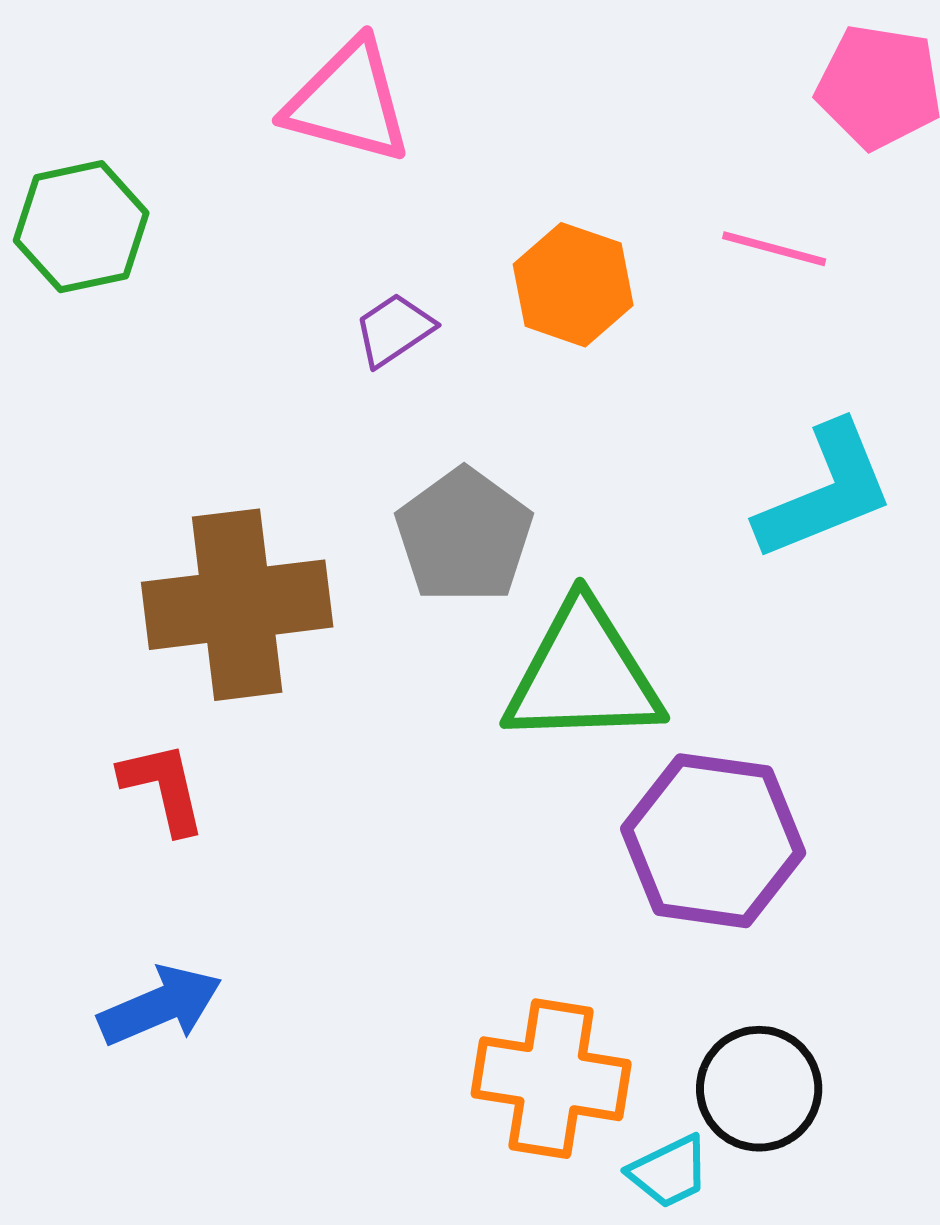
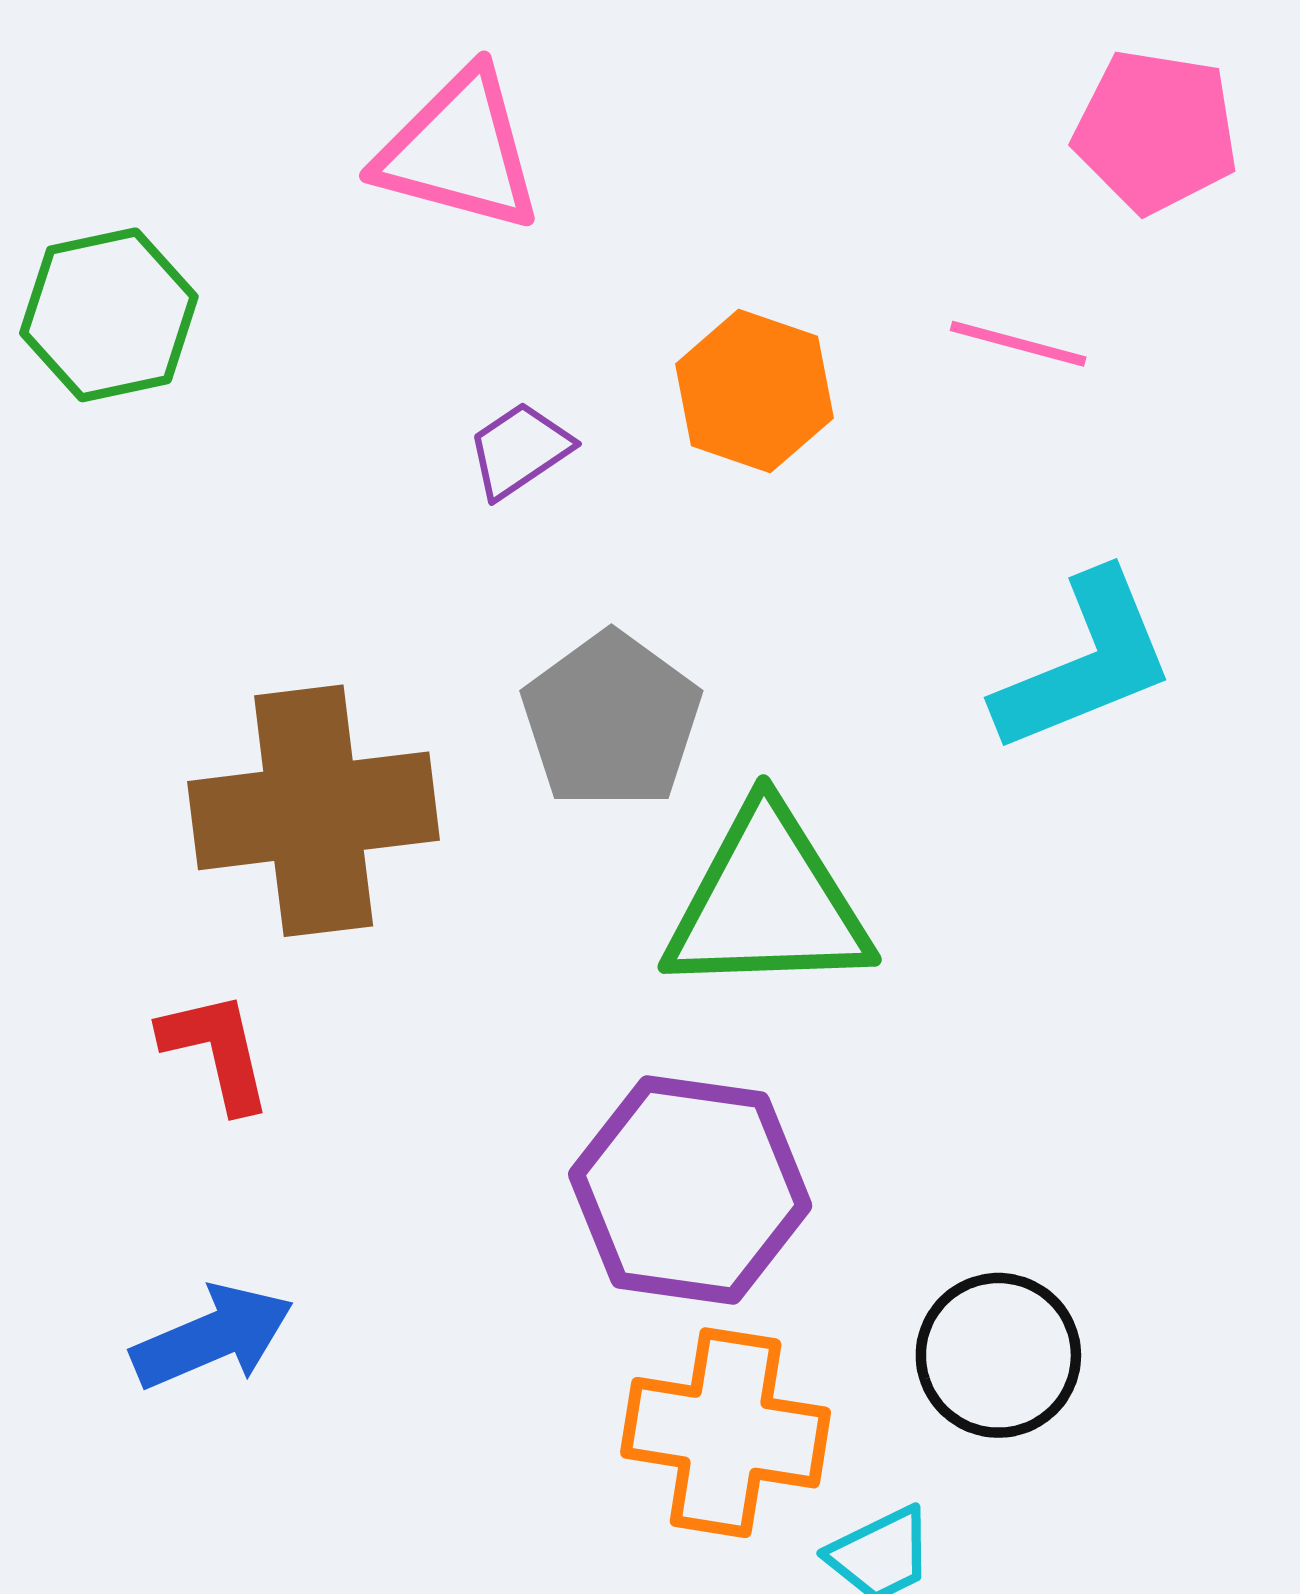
purple hexagon: (713, 841) -> (690, 1190), moved
black circle: (759, 1089) -> (998, 1355), moved

